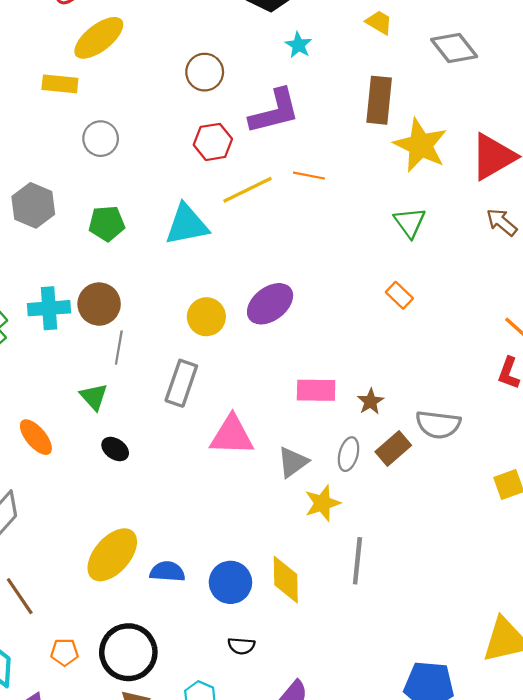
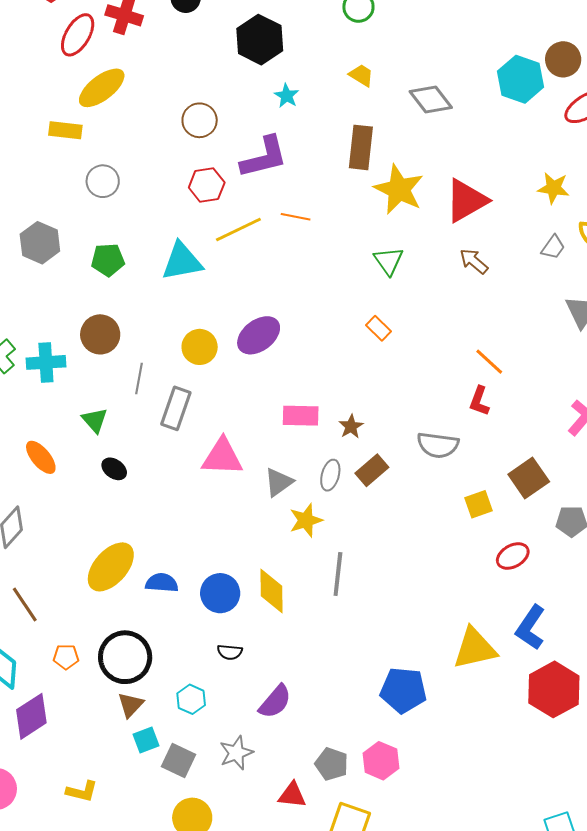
cyan cross: (49, 308) -> (46, 362), moved
gray line: (119, 348) -> (139, 378), moved
gray semicircle: (438, 425) -> (438, 445), moved

